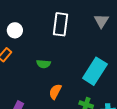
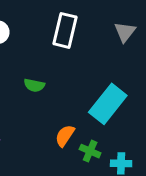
orange semicircle: (55, 92) -> (65, 136), moved

